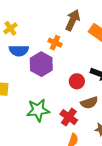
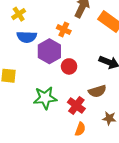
red circle: (77, 81) -> (69, 66), moved

